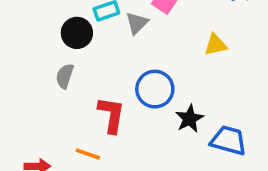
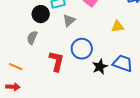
gray triangle: (137, 23) -> (69, 20), moved
blue trapezoid: (229, 140) -> (123, 63), moved
orange line: (88, 154) -> (16, 67), moved

